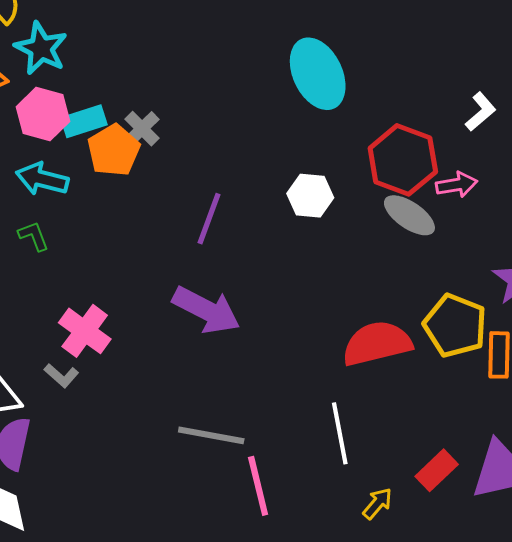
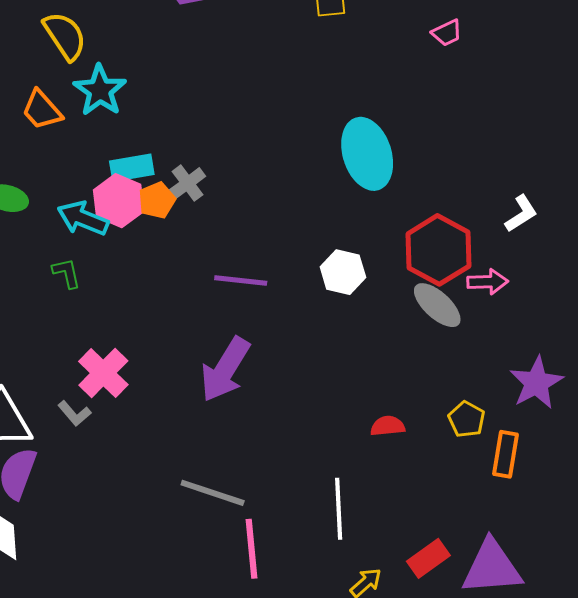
pink hexagon: (43, 114) -> (119, 201), moved
orange pentagon: (114, 150) -> (157, 200), size x0.7
purple line: (209, 219) -> (241, 280), turned 68
purple arrow: (206, 310) -> (225, 369), turned 86
yellow pentagon: (455, 326) -> (467, 419), size x0.6
red semicircle: (377, 343) -> (388, 426), size x0.5

